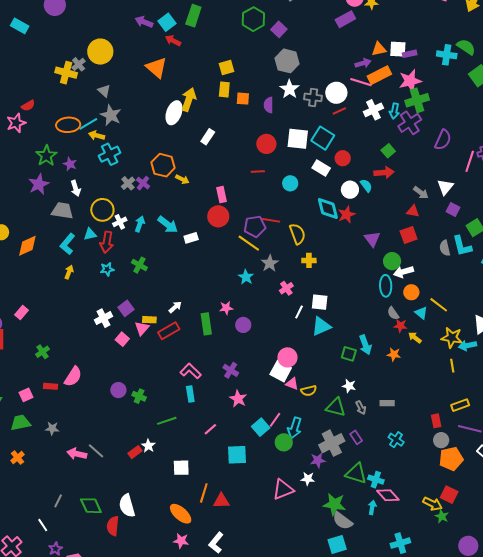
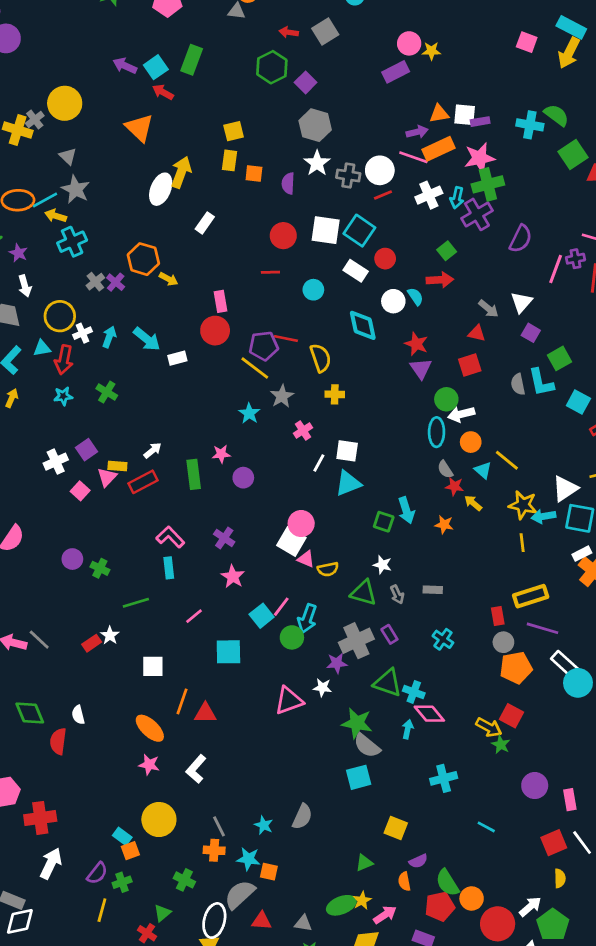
red star: (347, 215) -> (416, 344), moved, turned -30
yellow rectangle: (460, 405) -> (531, 596), size x1.4
white semicircle: (127, 506) -> (78, 715), size x0.6

